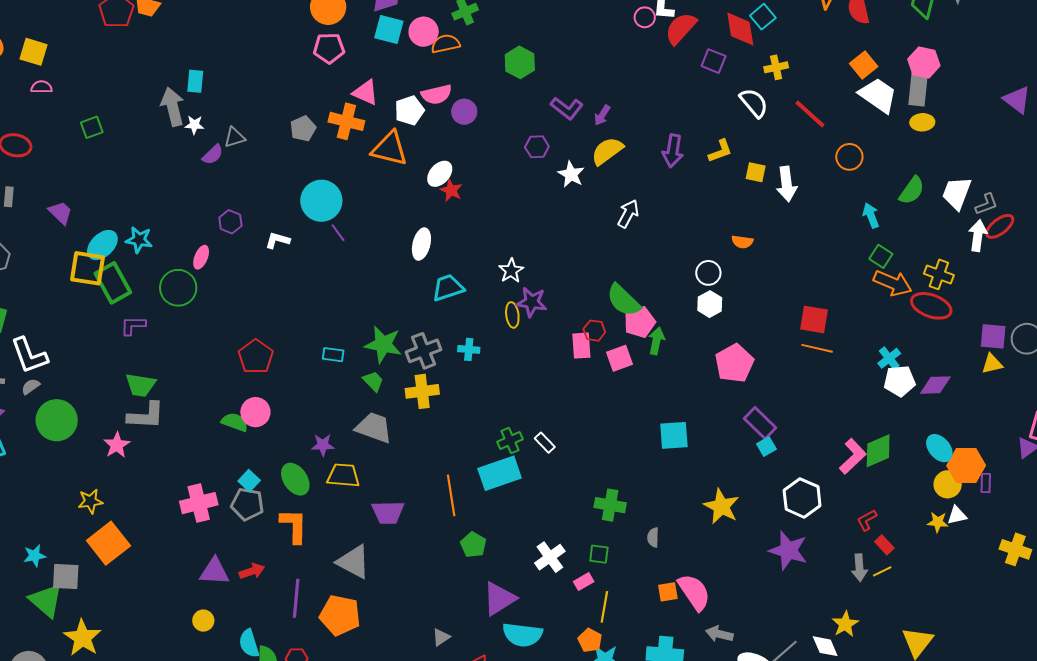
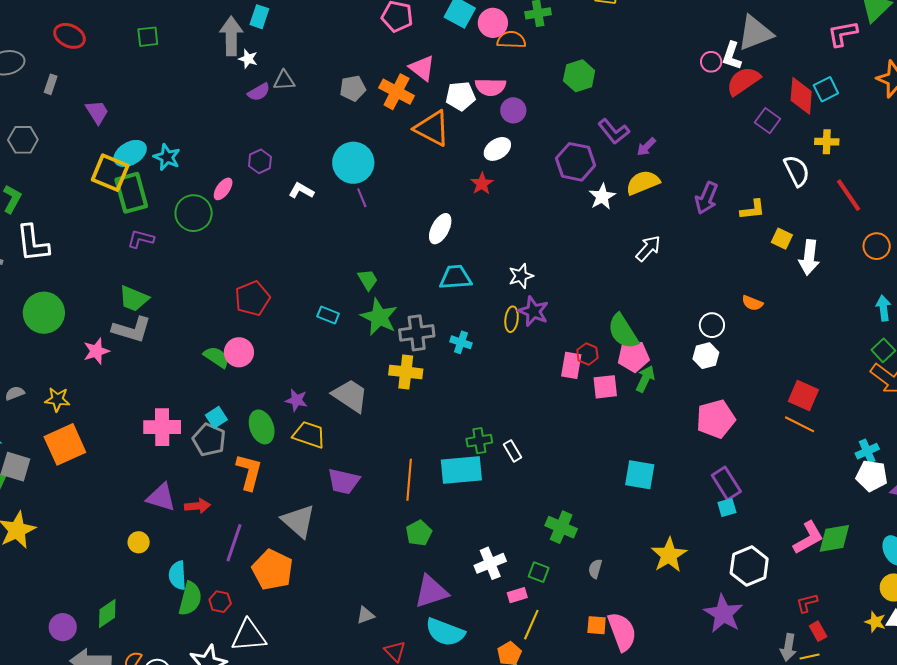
purple hexagon: (537, 147) -> (575, 162), size x1.6
white ellipse: (440, 174) -> (497, 149), moved
green trapezoid: (373, 381) -> (368, 280), moved
gray semicircle: (31, 387) -> (15, 393), moved

